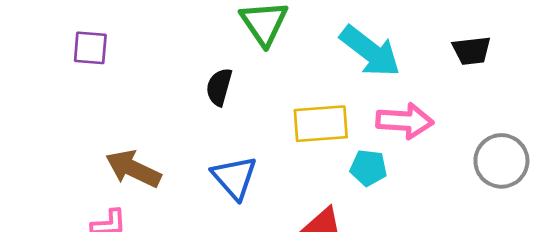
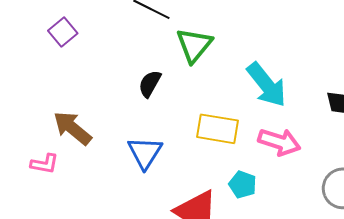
purple square: (90, 48) -> (63, 32), turned 32
cyan pentagon: (369, 168) -> (243, 184), moved

